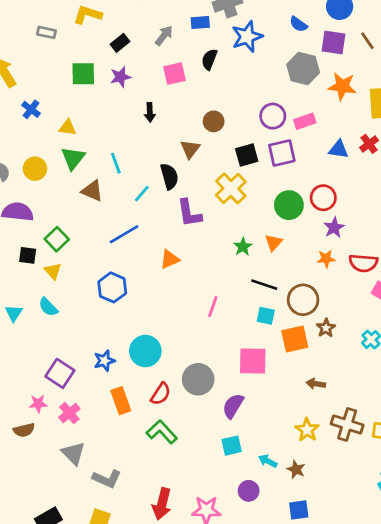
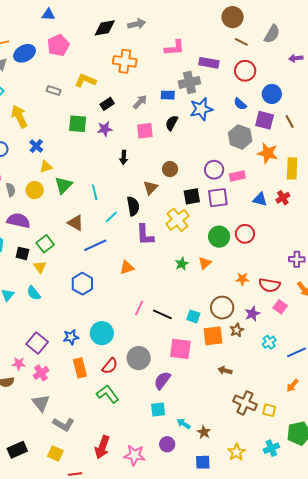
yellow triangle: (67, 128) -> (46, 167), moved, turned -32
brown triangle: (92, 191) -> (76, 223), moved
purple star: (334, 228) -> (252, 314), moved
black line: (264, 285) -> (162, 314), moved
pink line: (213, 307) -> (139, 308), moved
yellow star: (307, 430) -> (236, 452), moved

